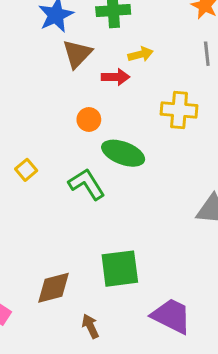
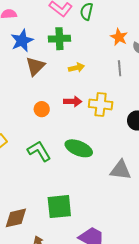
red arrow: (115, 77) -> (73, 101), moved
green ellipse: (123, 153) -> (79, 148), moved

